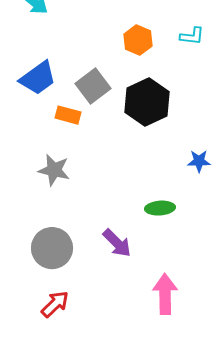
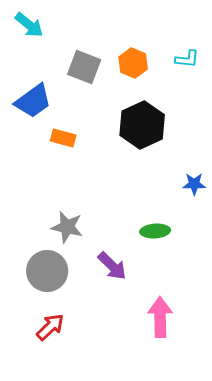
gray square: (93, 86) -> (84, 67), moved, turned -32
gray star: (54, 170) -> (67, 227), moved

